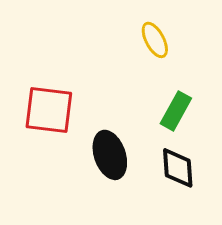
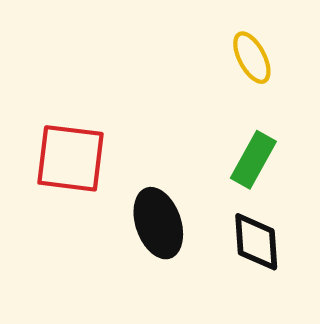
yellow ellipse: (155, 40) -> (252, 58), moved

